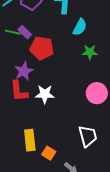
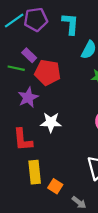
green line: (13, 32) -> (16, 68), moved
red L-shape: (19, 91) -> (23, 140), moved

